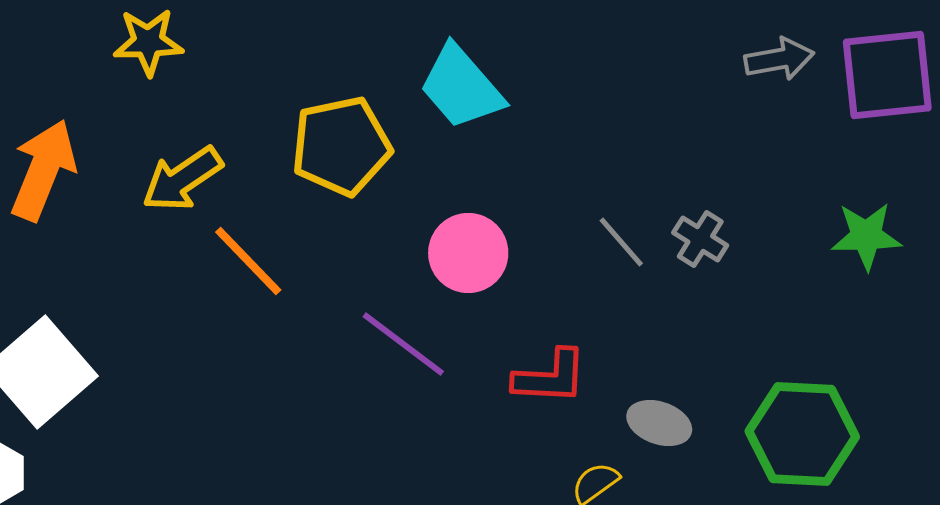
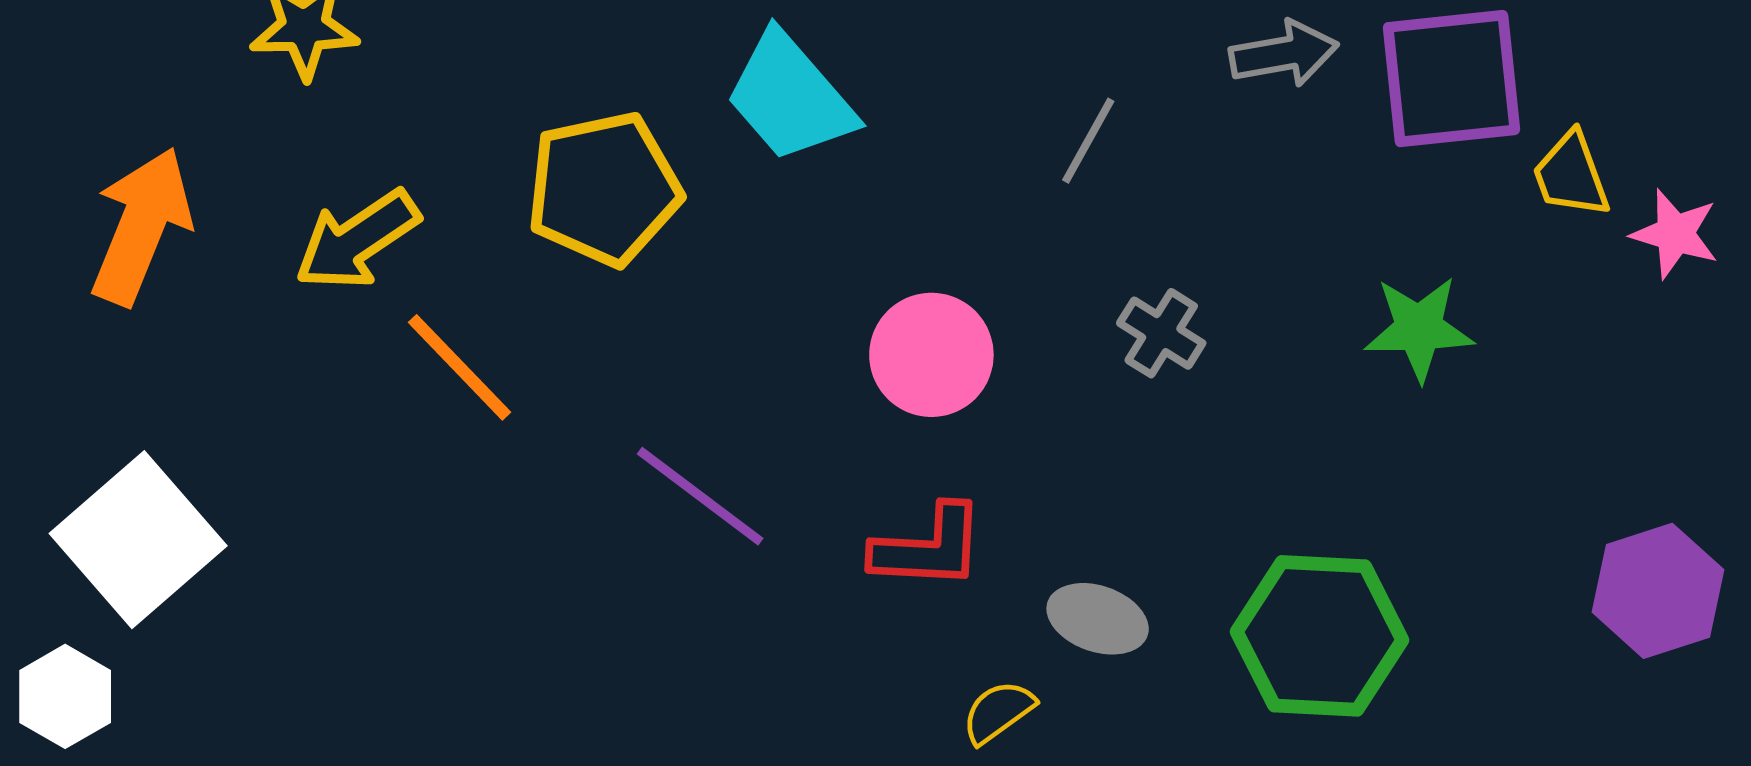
gray line: (621, 242) -> (1088, 141), moved, turned 70
pink circle: (468, 253) -> (931, 355), moved

